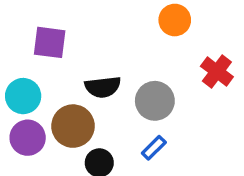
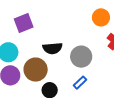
orange circle: (175, 20) -> (101, 17), moved
purple square: (50, 42) -> (24, 23), turned -30

